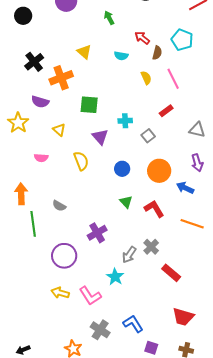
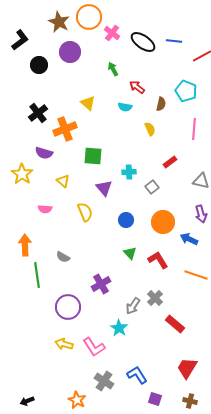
black circle: (23, 16) -> (39, 65), moved
red arrow: (142, 38) -> (137, 87), moved
pink line: (173, 79) -> (194, 129), moved, turned 30
red trapezoid: (183, 317) -> (187, 368), turned 105

